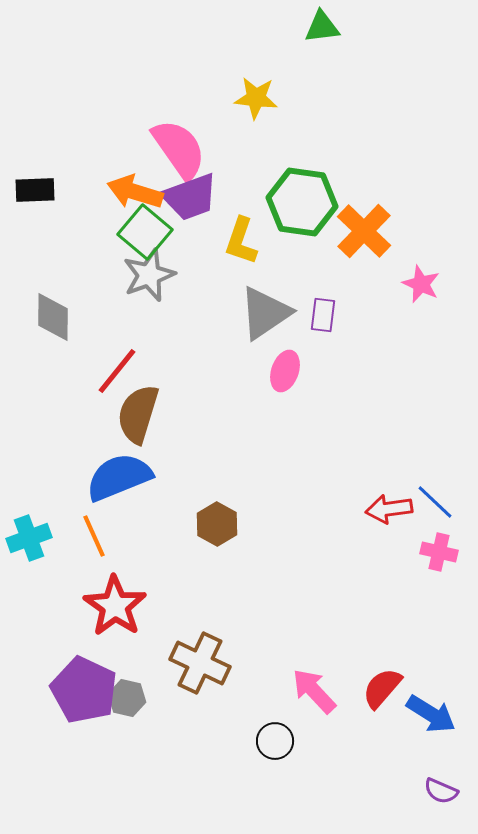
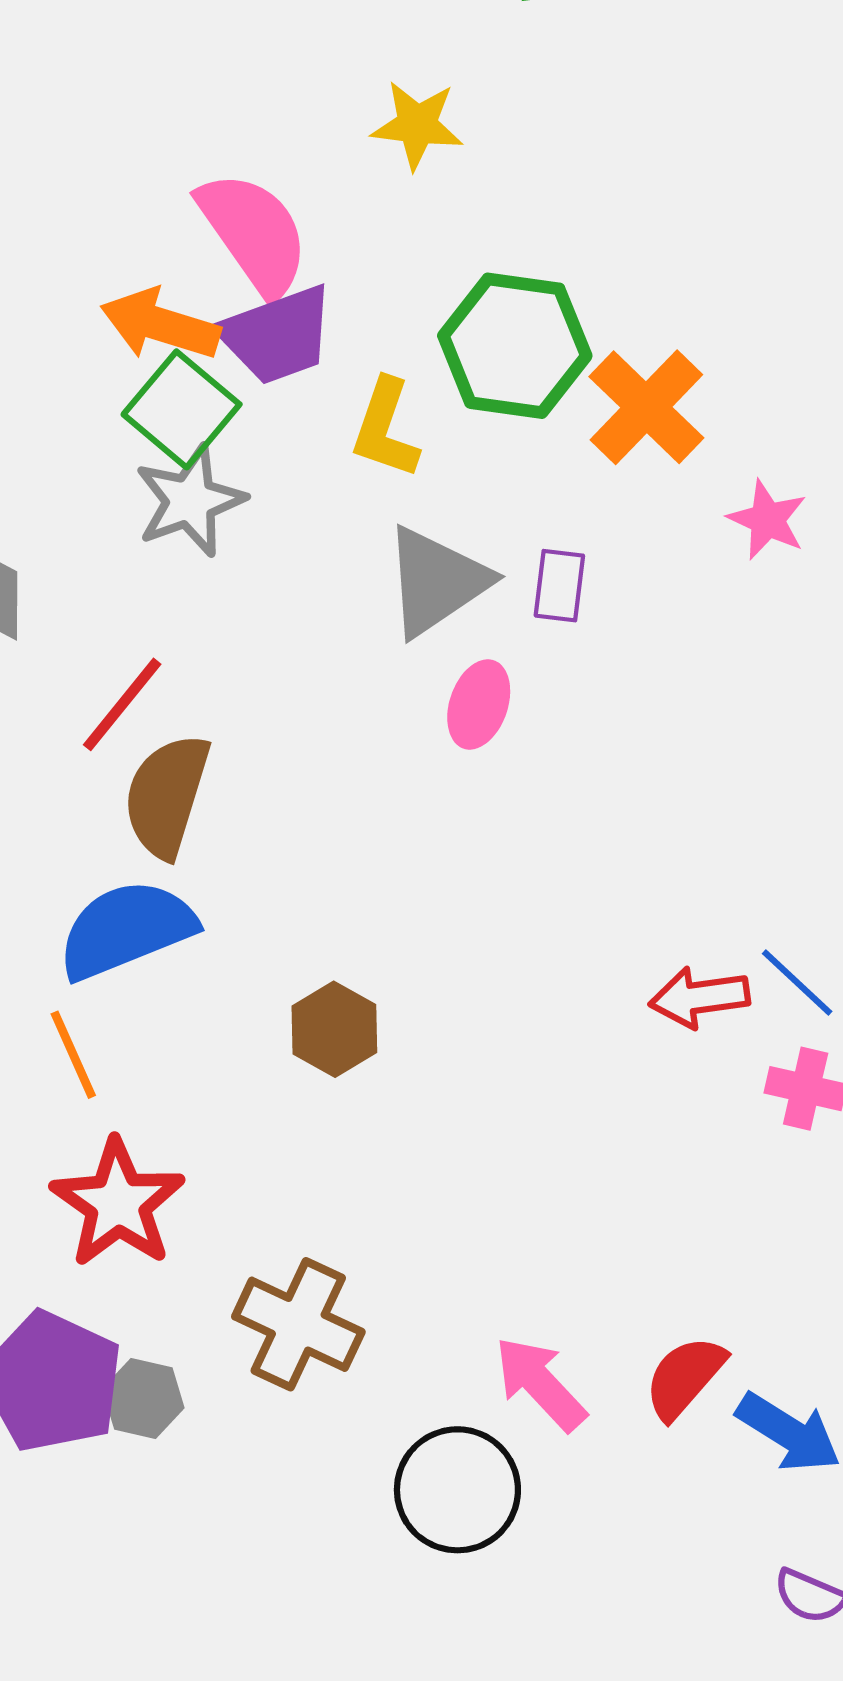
black circle: (275, 741) -> (457, 1490), size x1.6

